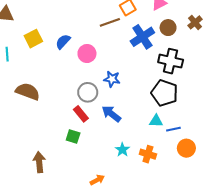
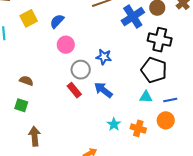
pink circle: (87, 54) -> (66, 45), moved
brown semicircle: (28, 91) -> (26, 81), moved, size x0.6
blue line: (173, 129) -> (170, 100), moved
green square: (73, 136) -> (21, 105), moved
orange circle: (186, 148) -> (166, 120), moved

